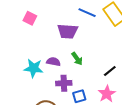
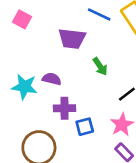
green arrow: (77, 59) -> (100, 66), moved

